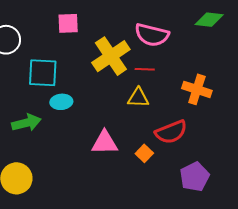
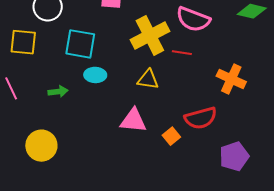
yellow triangle: (138, 98) -> (148, 79), moved
green arrow: (26, 123) -> (58, 92), size x0.7
purple pentagon: (195, 177) -> (234, 156), moved

